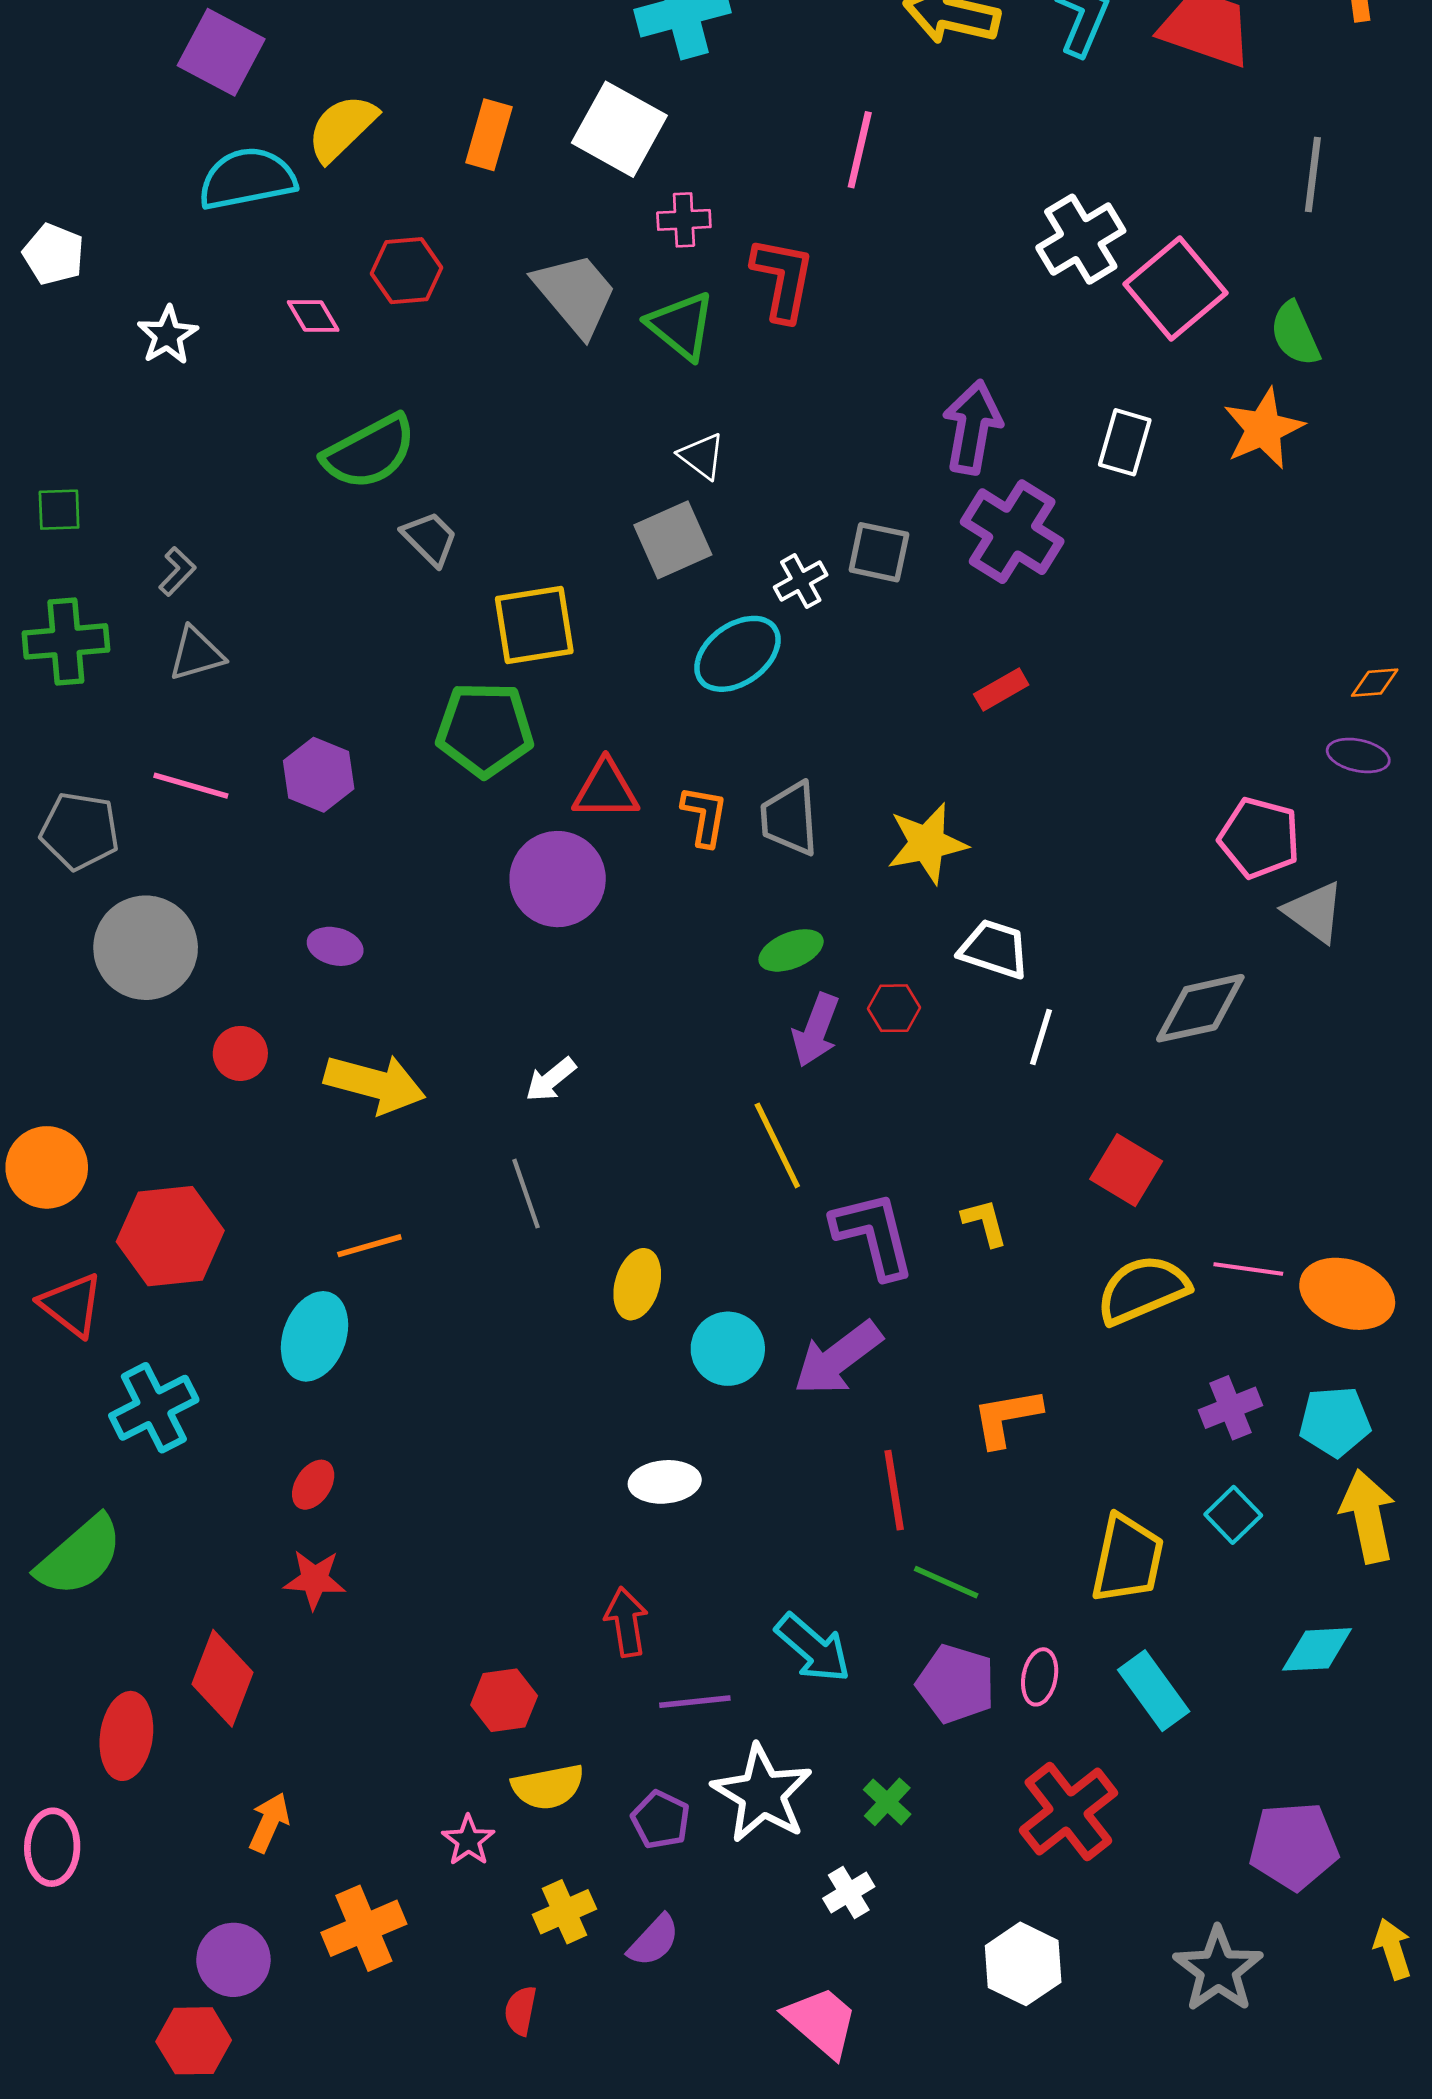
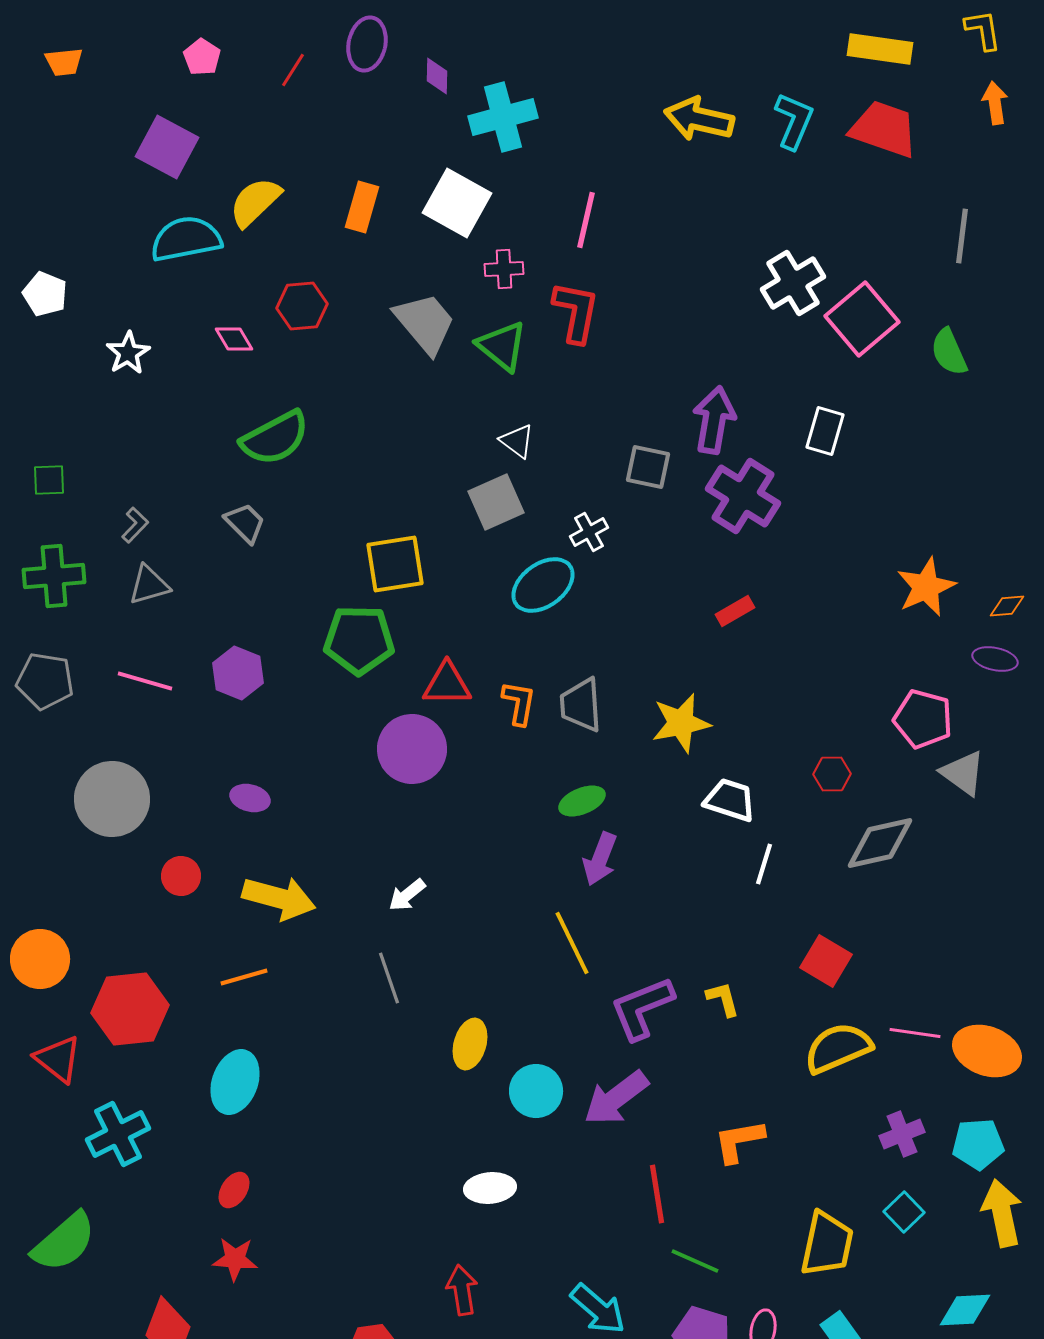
pink line: (860, 150) -> (586, 220), moved
orange star: (1263, 429) -> (926, 587), moved
gray trapezoid: (430, 538) -> (245, 523), moved
gray square: (879, 552) -> (648, 467), moved
gray pentagon: (80, 831) -> (45, 681), moved
red hexagon: (894, 1008) -> (832, 774), moved
purple L-shape: (873, 1235) -> (642, 1008), turned -98
orange line: (369, 1246) -> (244, 977), moved

